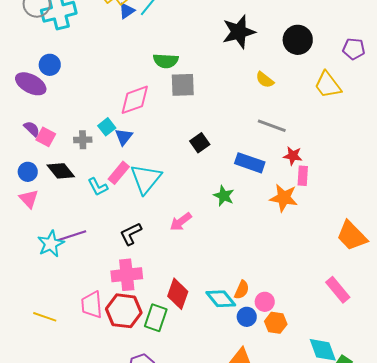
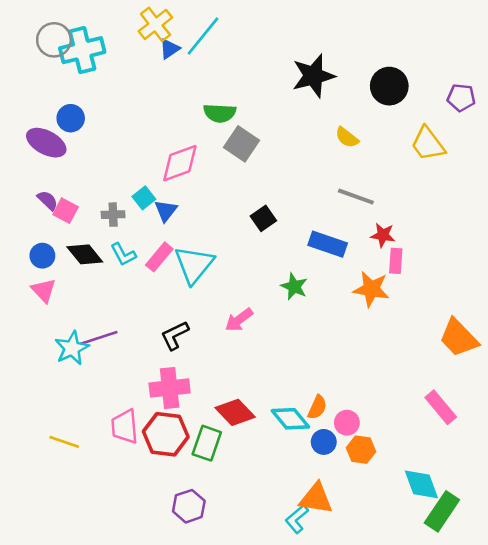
gray square: (183, 85) -> (242, 144), turned 36
cyan L-shape: (98, 187) -> (123, 254), moved
red diamond: (178, 294) -> (235, 412), turned -64

